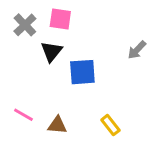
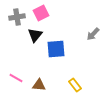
pink square: (60, 19) -> (41, 13), turned -35
gray cross: (25, 25) -> (17, 17), turned 35

